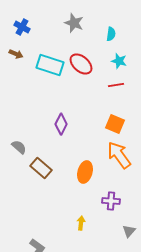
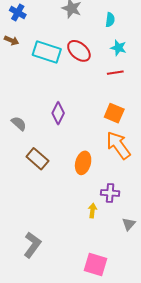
gray semicircle: (19, 147) -> (19, 123), moved
yellow arrow: (81, 223) -> (92, 211), moved

